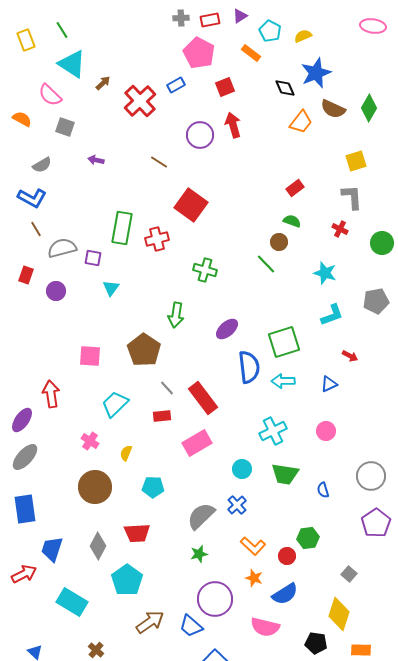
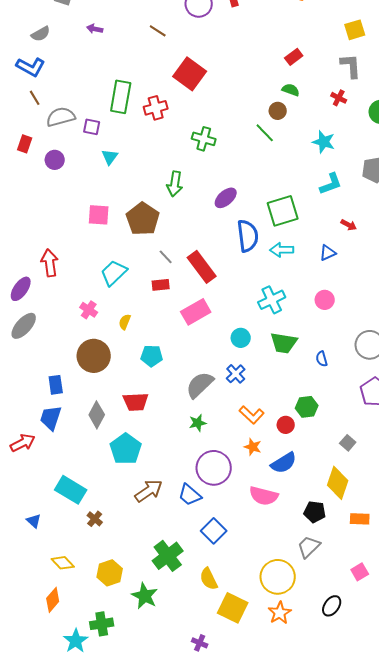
pink square: (90, 356) -> (99, 215), moved
blue rectangle: (25, 509) -> (56, 385), moved, size x0.7
cyan rectangle: (72, 602) -> (71, 490), moved

